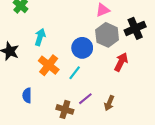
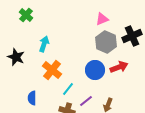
blue circle: (82, 48) -> (95, 70), moved
red arrow: (121, 62) -> (119, 67), turned 42
cyan line: (75, 73) -> (68, 89), moved

